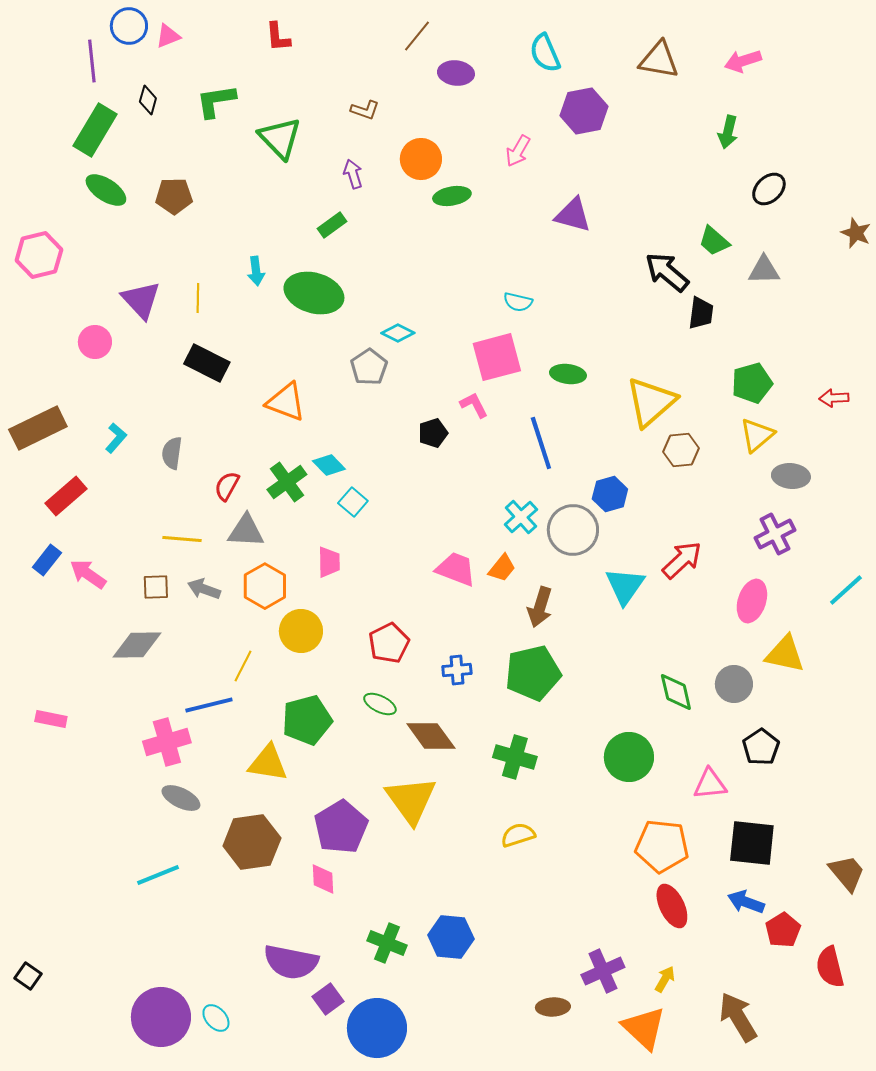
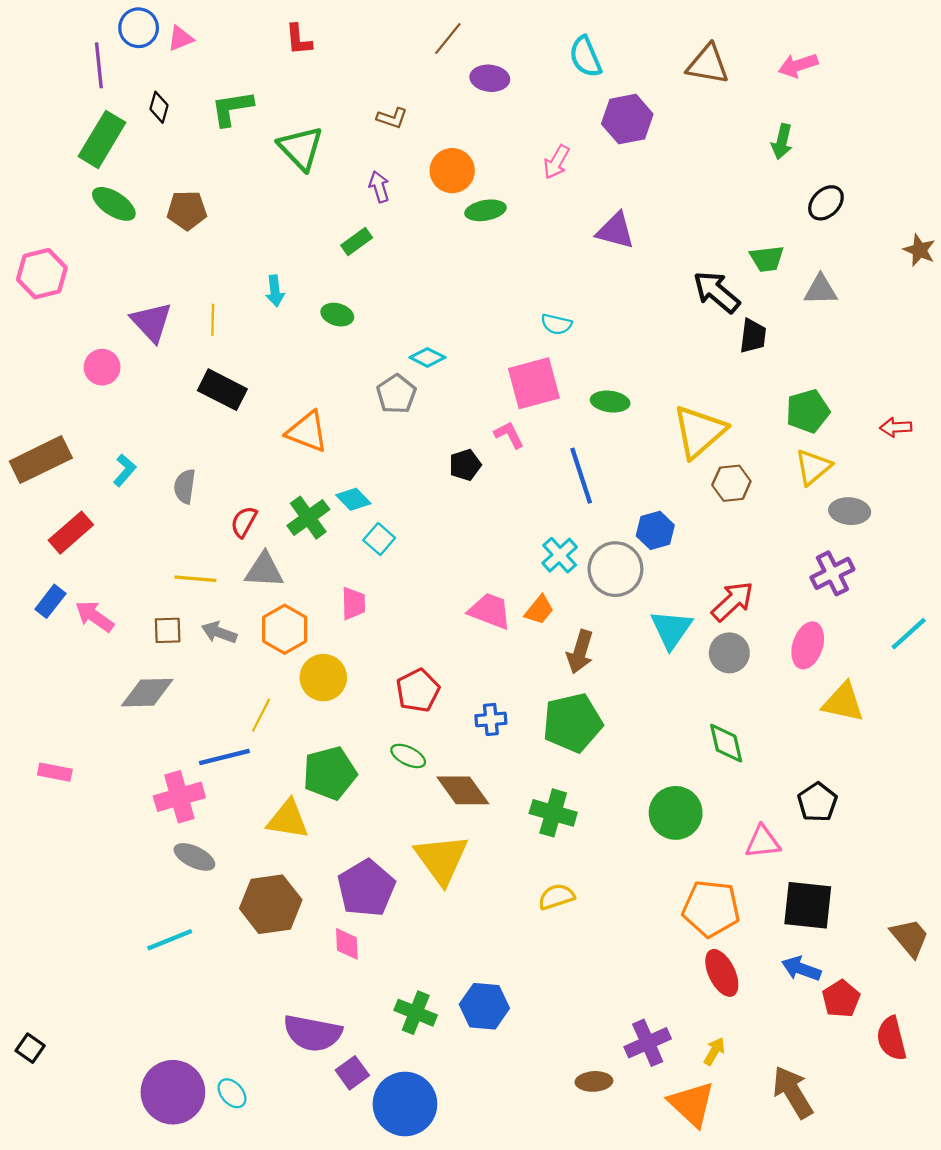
green trapezoid: (714, 241) -> (767, 259), turned -48
green ellipse: (314, 293) -> (337, 315), size x0.5
gray circle: (734, 684) -> (729, 653), moved

